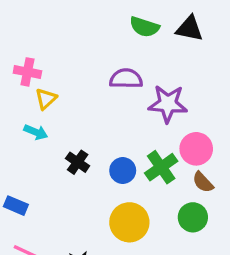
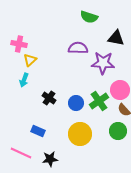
black triangle: (190, 29) -> (116, 38), moved
cyan arrow: (36, 132) -> (24, 80), turned 88
blue rectangle: (16, 206) -> (38, 131), moved

